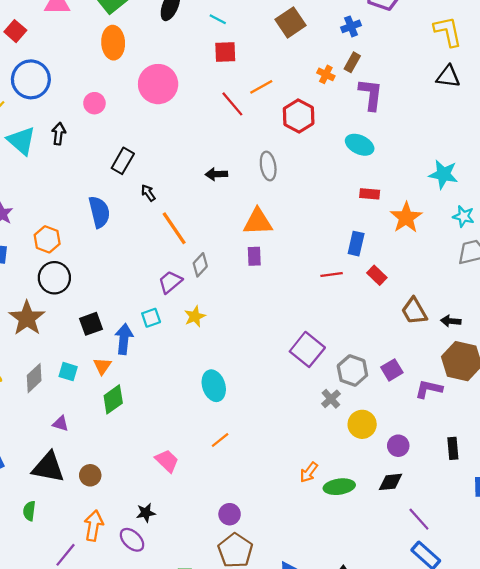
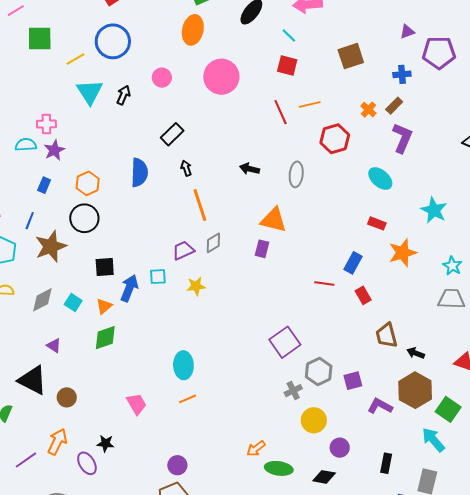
cyan star: (443, 174) -> (434, 210), moved
cyan ellipse: (214, 386) -> (183, 365), moved

